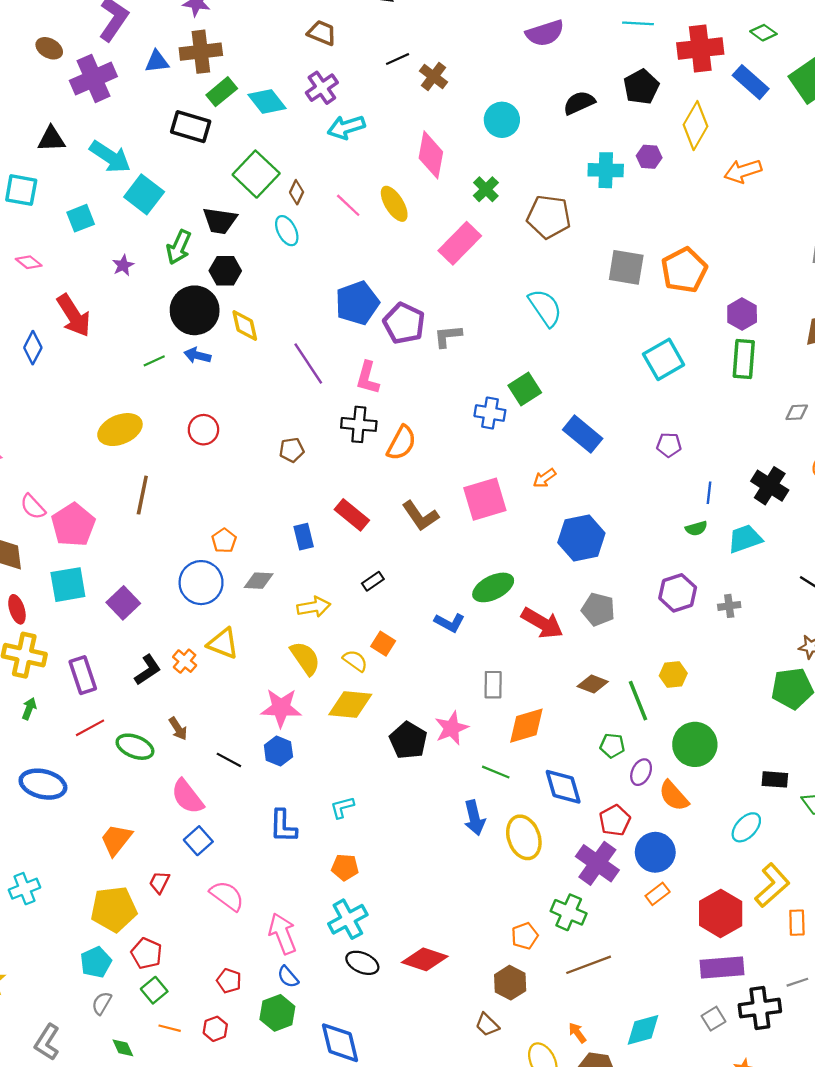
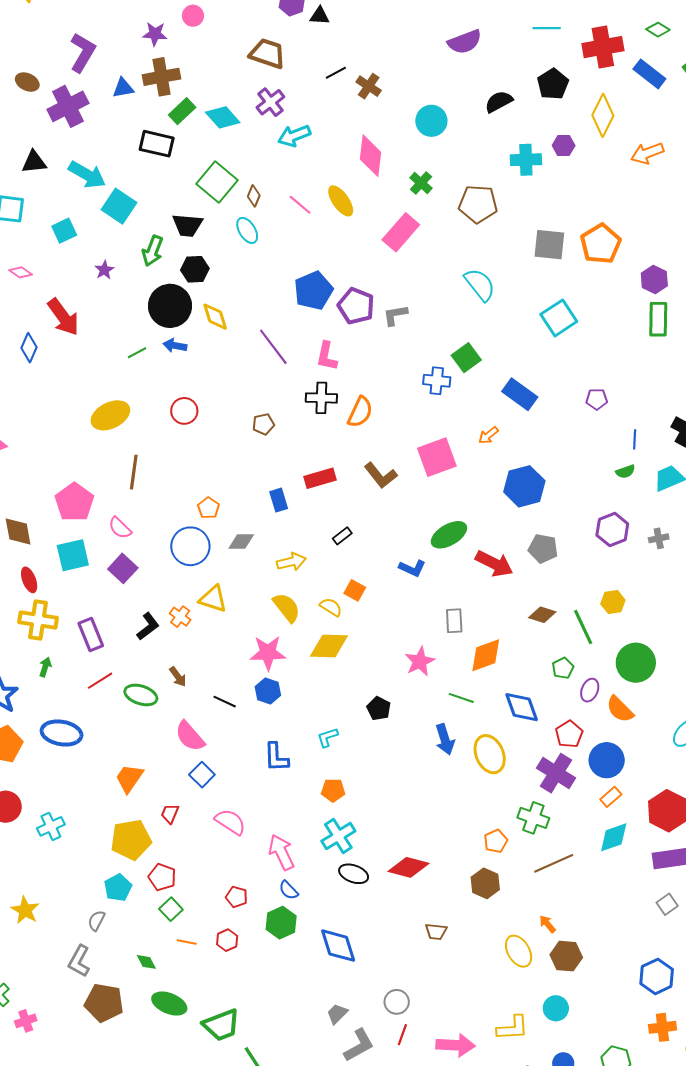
brown trapezoid: (322, 33) -> (267, 54), size x1.4
cyan square: (664, 359) -> (559, 318), moved
pink semicircle: (33, 507) -> (120, 528), moved
red rectangle: (352, 515) -> (320, 478), turned -52
black pentagon: (408, 740) -> (379, 708), moved, size x0.7
green pentagon: (612, 746) -> (563, 668), turned -30
gray semicircle: (102, 1003) -> (96, 921), moved
brown trapezoid: (487, 1025) -> (436, 932), moved, turned -35
cyan diamond: (643, 1030) -> (614, 837), moved

